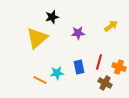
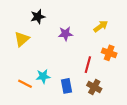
yellow triangle: (37, 38) -> (22, 39), size x0.7
blue rectangle: (79, 67) -> (67, 86), moved
orange cross: (119, 67) -> (109, 53), moved

